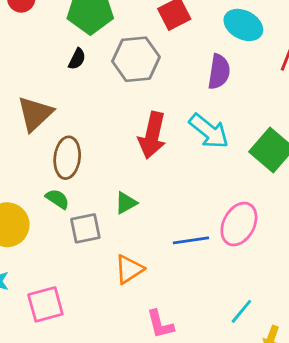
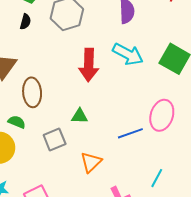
green semicircle: (57, 199) -> (17, 122), moved
green triangle: (126, 203) -> (80, 116), turned 42
cyan line: (241, 311) -> (157, 178), moved

